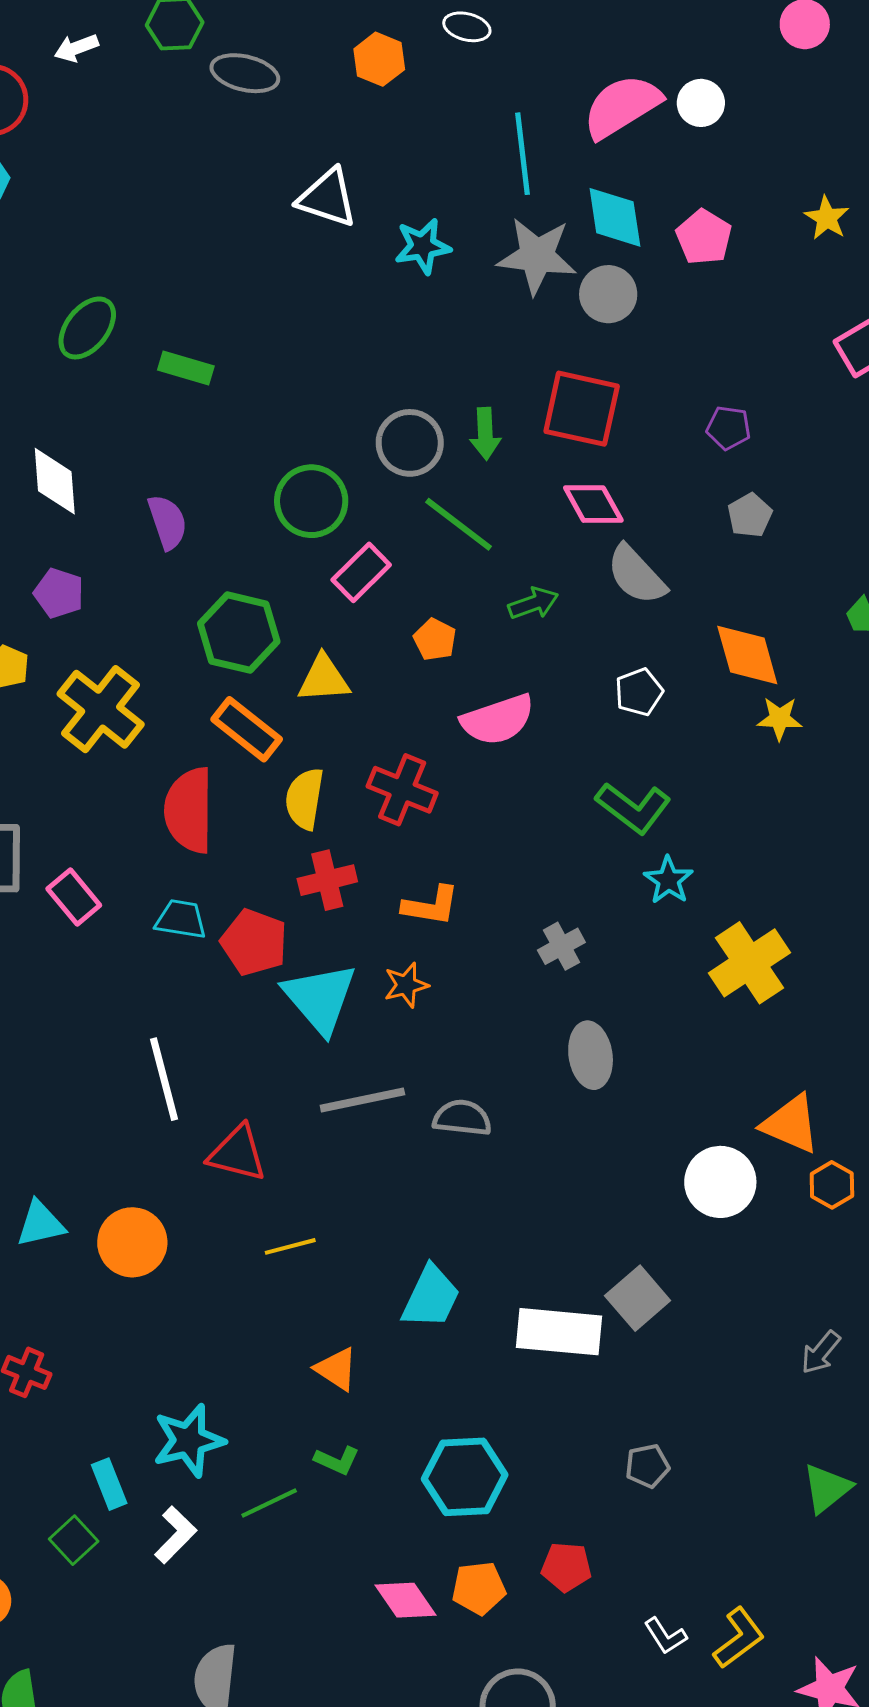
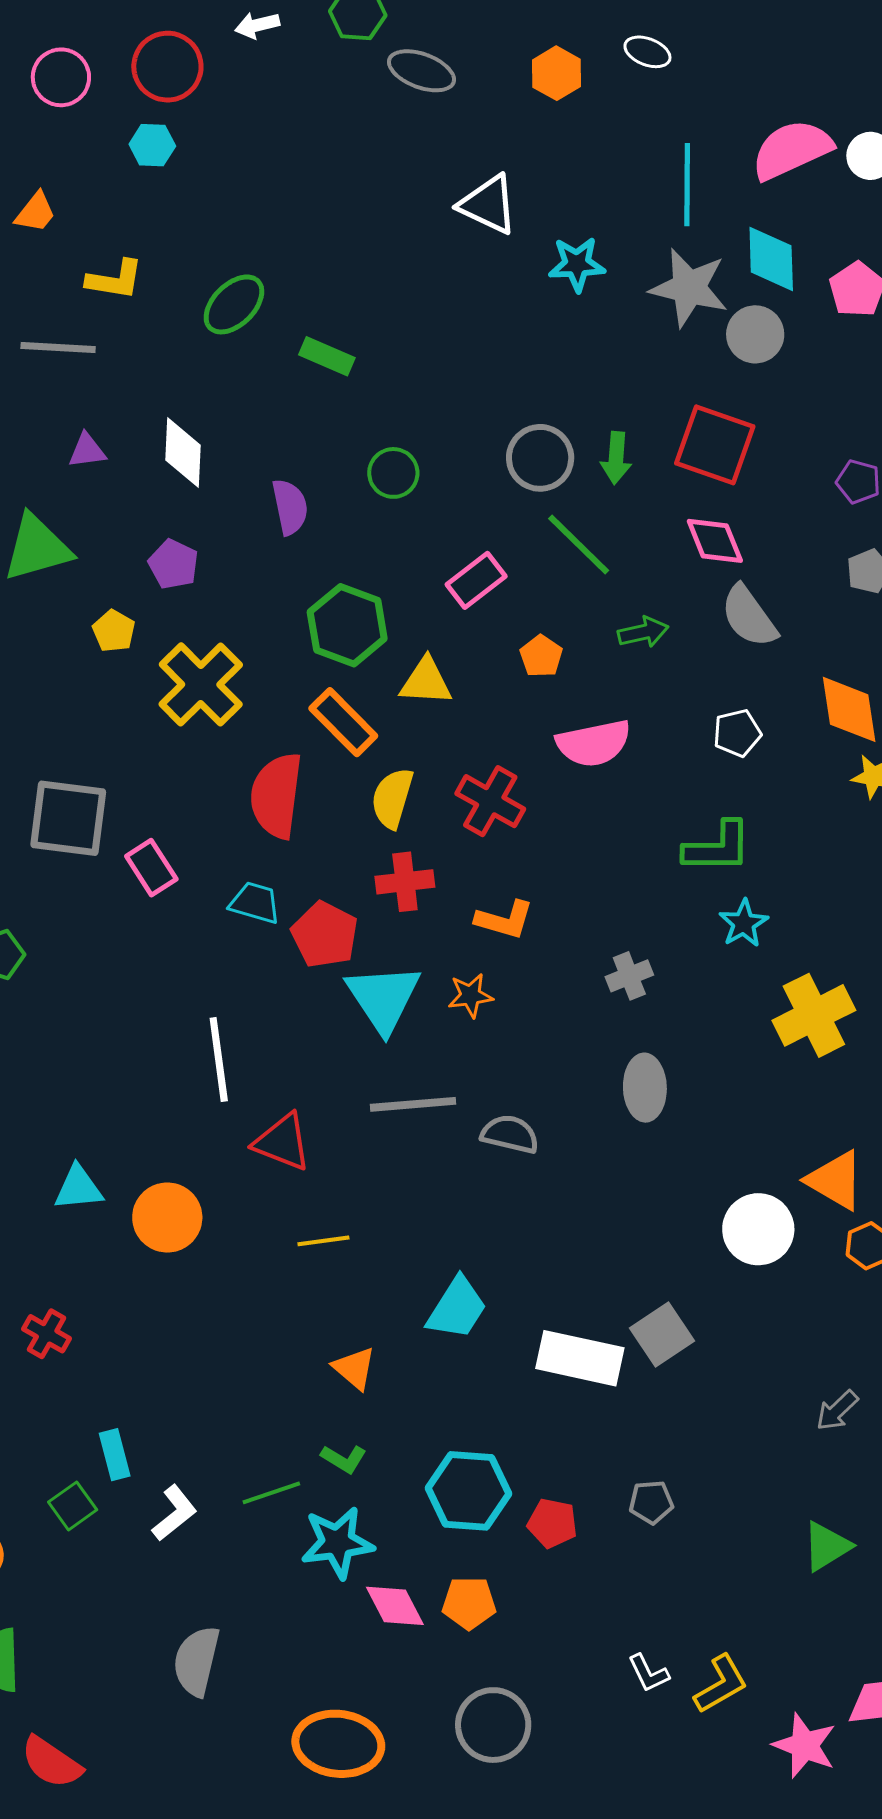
green circle: (311, 501) -> (393, 473), moved, size x0.7
green L-shape: (633, 808) -> (718, 847), turned -44
cyan star: (189, 1440) -> (337, 1543), moved
red pentagon: (566, 1567) -> (552, 1523), moved

